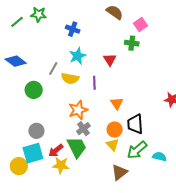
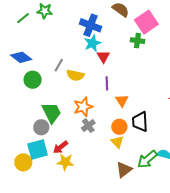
pink square: (140, 25) -> (146, 22), size x1.6
blue cross: (73, 29) -> (90, 25), moved, size x1.5
cyan star: (77, 56) -> (93, 43), moved
red triangle: (110, 60) -> (103, 57), moved
purple line: (94, 83) -> (107, 83), moved
green circle: (34, 90) -> (33, 80), moved
green trapezoid: (77, 147) -> (51, 113), moved
green arrow: (137, 150) -> (147, 159), moved

